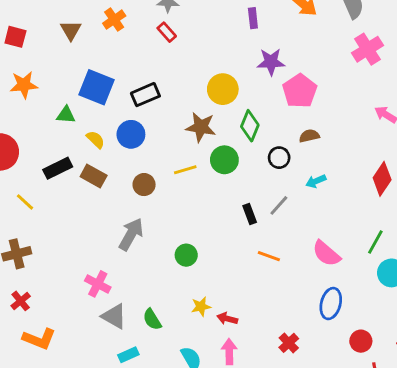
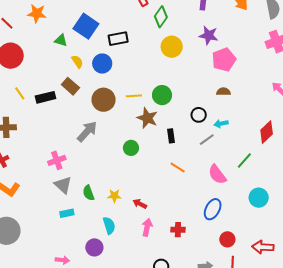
green diamond: (250, 126) -> (161, 17), moved
brown star: (201, 127) -> (147, 118), moved
black circle: (279, 158) -> (199, 115), moved
black rectangle: (58, 168) -> (46, 97), moved
brown circle: (144, 185) -> (104, 100), size x1.5
gray line: (279, 205) -> (207, 140), moved
green line: (375, 242) -> (244, 160), moved
green circle: (186, 255) -> (131, 148), moved
pink cross: (98, 284) -> (57, 160), turned 30
yellow star: (201, 307) -> (114, 196), moved
red cross: (289, 343) -> (178, 230), turned 32
pink arrow: (229, 352) -> (147, 227), moved

